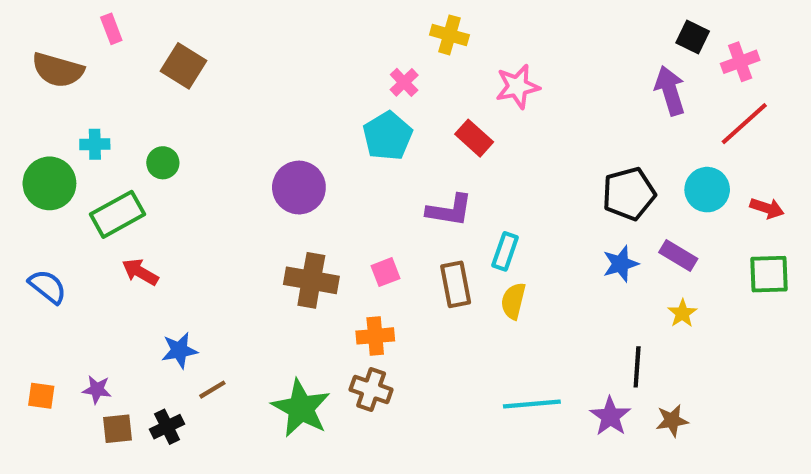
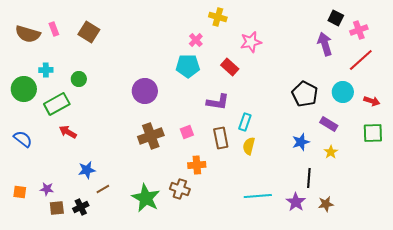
pink rectangle: (111, 29) -> (54, 29), moved
cyan pentagon: (388, 136) -> (188, 66), turned 30
black pentagon: (629, 194) -> (305, 94), turned -30
blue star: (621, 264) -> (301, 142), moved
brown cross: (311, 280) -> (151, 136), turned -30
orange cross: (375, 336) -> (197, 165), moved

